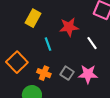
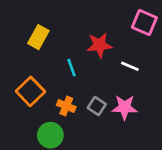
yellow rectangle: (33, 18) -> (38, 37), moved
white line: (92, 43) -> (130, 66), turned -32

